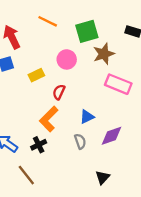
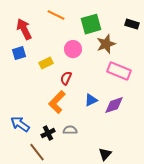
purple diamond: (112, 136) -> (114, 105), moved
gray semicircle: (80, 141) -> (70, 130), moved, turned -72
black cross: (39, 145) -> (48, 133), moved

